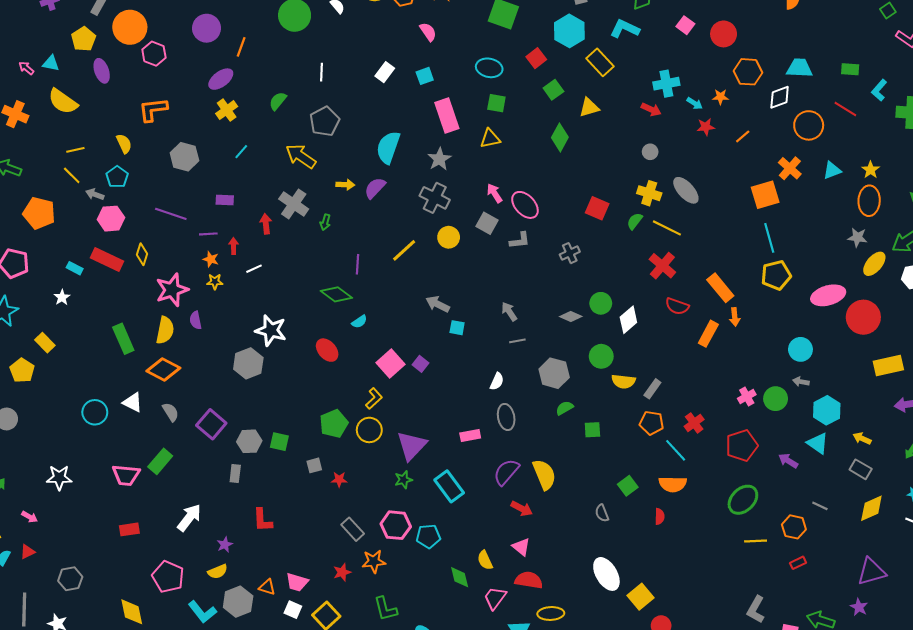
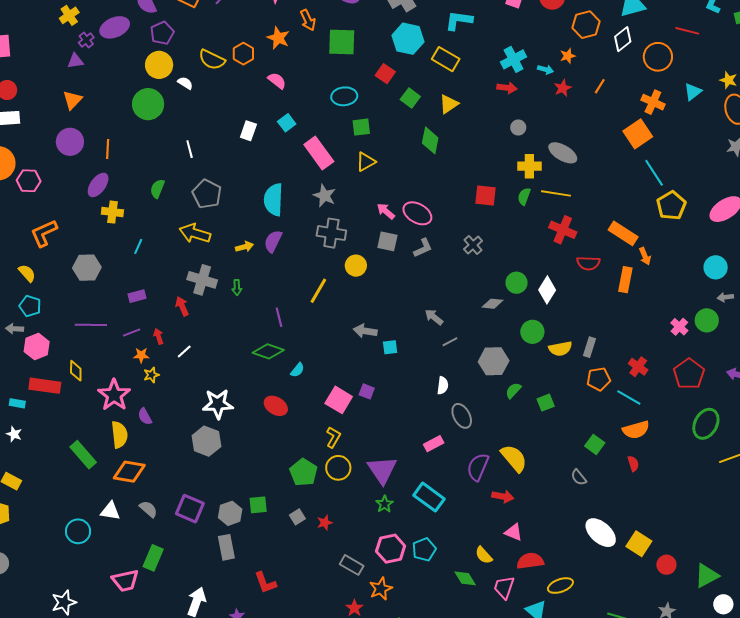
yellow cross: (227, 110) -> (112, 212), turned -30
gray rectangle: (235, 473) -> (226, 547), size x1.4

